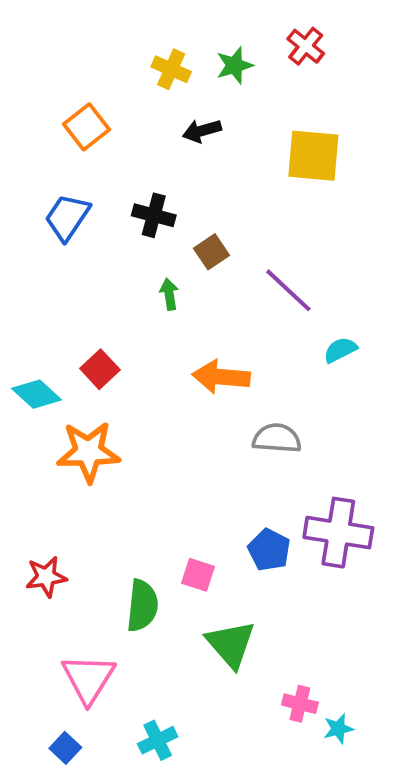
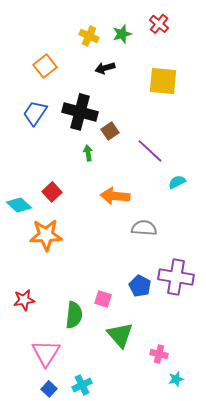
black cross: (154, 215) -> (80, 112), size x1.6
pink cross: (300, 704) -> (159, 354), moved
blue square: (65, 748) -> (49, 389), moved

